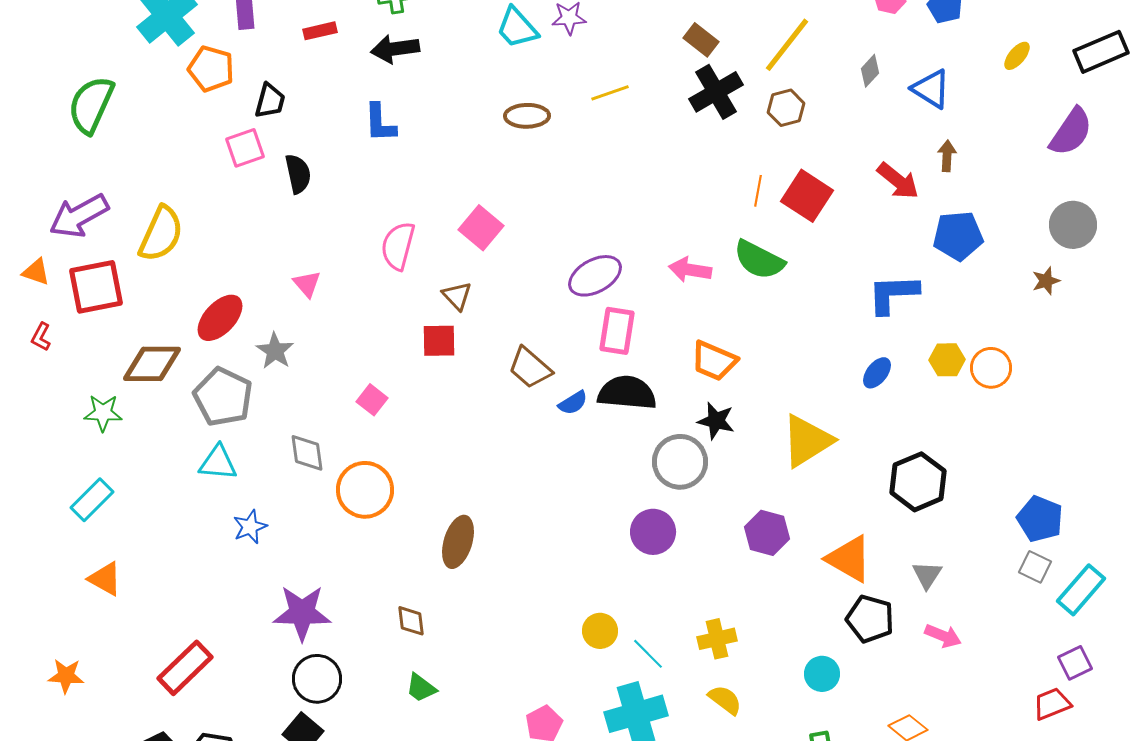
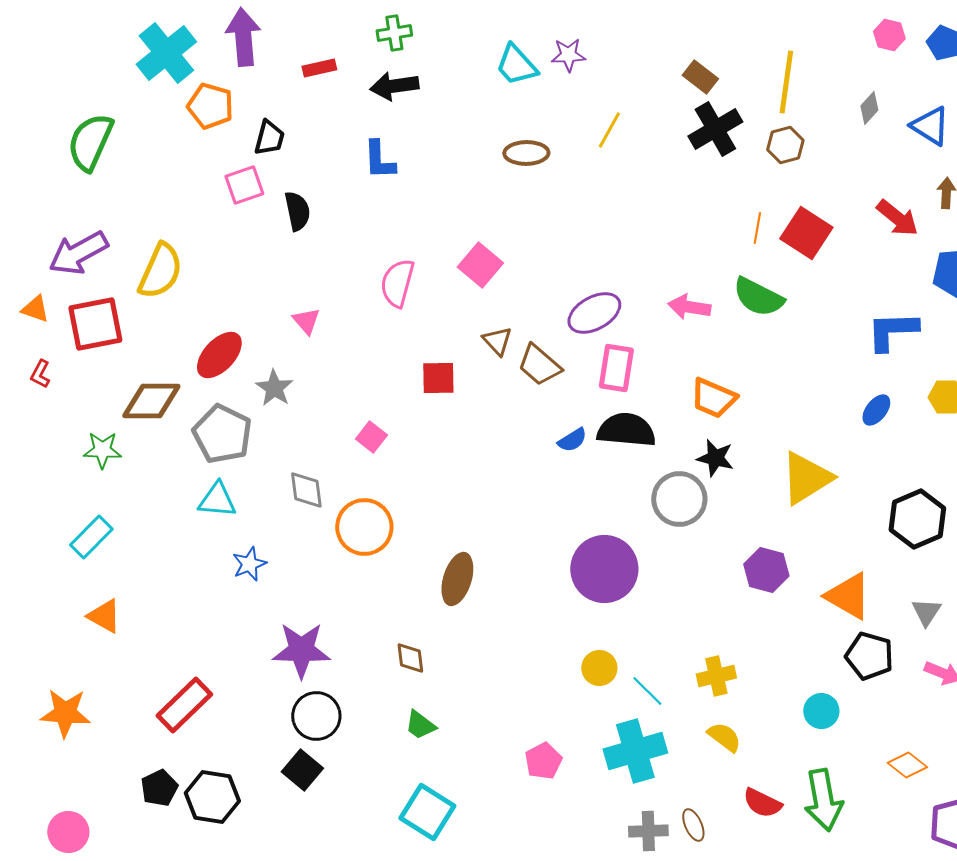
yellow line: (787, 45) -> (786, 82), turned -30
yellow line: (610, 93) -> (609, 130), turned -42
brown triangle: (457, 296) -> (497, 341), moved
brown trapezoid: (530, 368) -> (539, 365), moved
purple circle: (653, 532) -> (604, 569), moved, size x1.5
orange star: (66, 676) -> (65, 713), size x1.4

